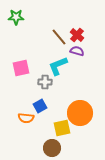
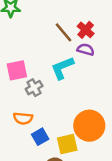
gray cross: (45, 82) -> (34, 88), moved, turned -32
blue square: (40, 106) -> (40, 137), moved
orange semicircle: (26, 118) -> (23, 118), moved

